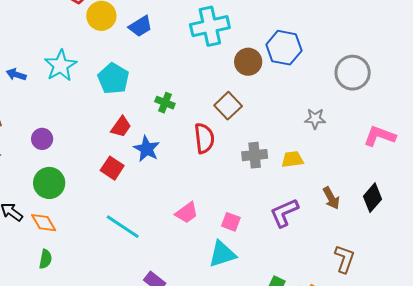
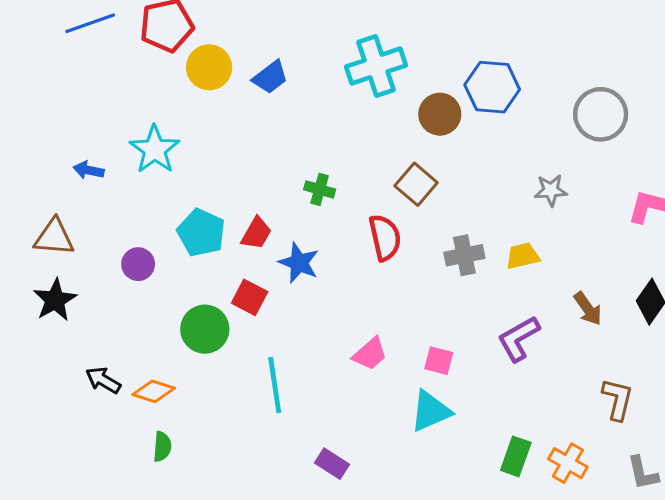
cyan pentagon: (113, 79) -> (201, 233), moved
green circle: (49, 183) -> (205, 329), moved
orange diamond: (44, 223) -> (154, 391), turned -36
cyan line: (123, 227) -> (275, 385), turned 54

